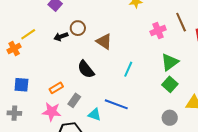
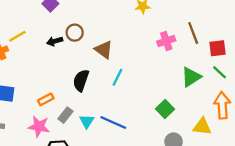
green triangle: (170, 62) -> (191, 77), moved
black semicircle: (86, 69) -> (81, 80), turned 54
cyan line: (128, 69) -> (118, 77), moved
green square: (170, 84) -> (165, 109), moved
cyan triangle: (94, 115) -> (87, 121), moved, turned 40

